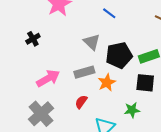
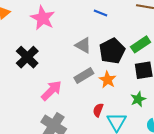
blue line: (109, 13) -> (100, 13), moved
black cross: (33, 39) -> (27, 57), size x1.6
red semicircle: (81, 102) -> (98, 110), moved

